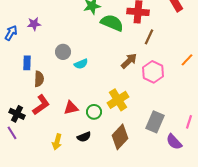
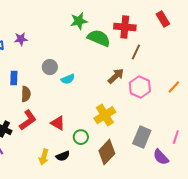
orange line: (187, 60) -> (174, 87), moved
red triangle: (71, 108) -> (58, 123), turned 42
green circle: (94, 112) -> (81, 137), moved
black semicircle: (84, 137) -> (63, 156), moved

